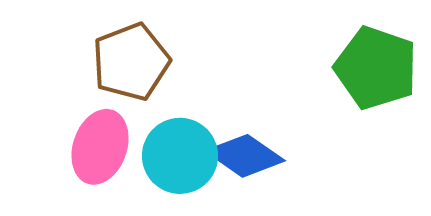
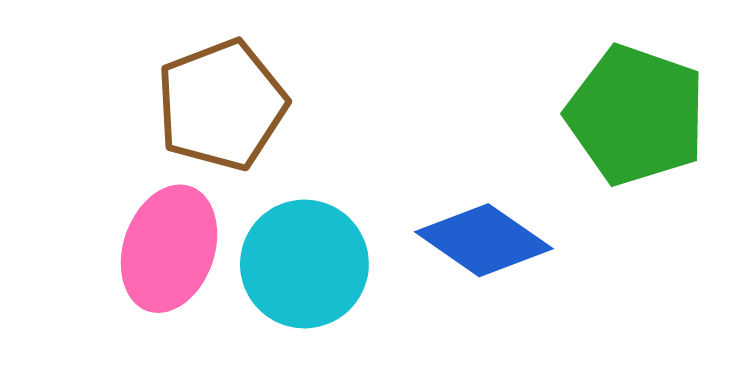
blue diamond: (245, 156) -> (484, 240), moved

